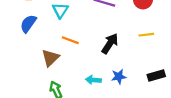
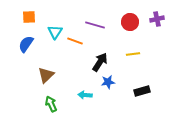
orange line: (70, 40) -> (75, 41), moved
blue star: (119, 77) -> (108, 82), moved

